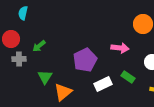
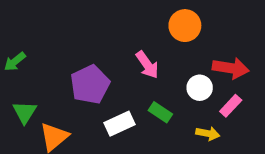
pink arrow: (120, 48) -> (147, 65), turned 48

